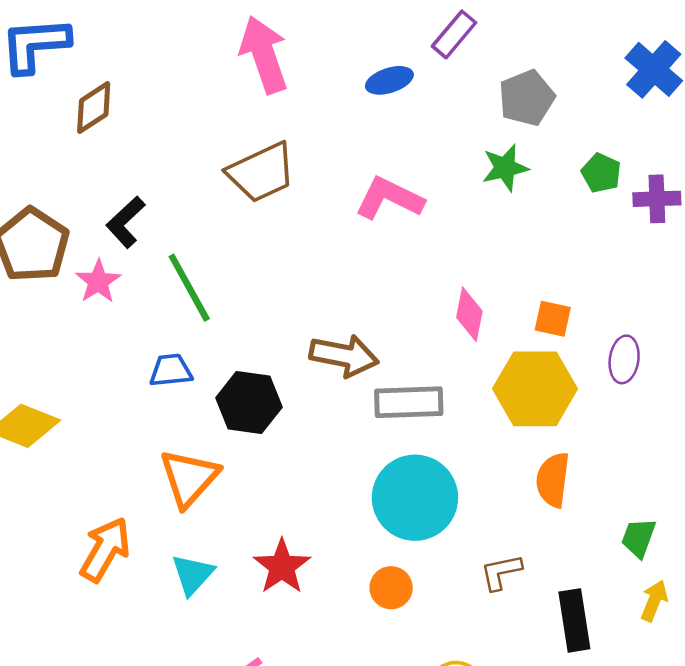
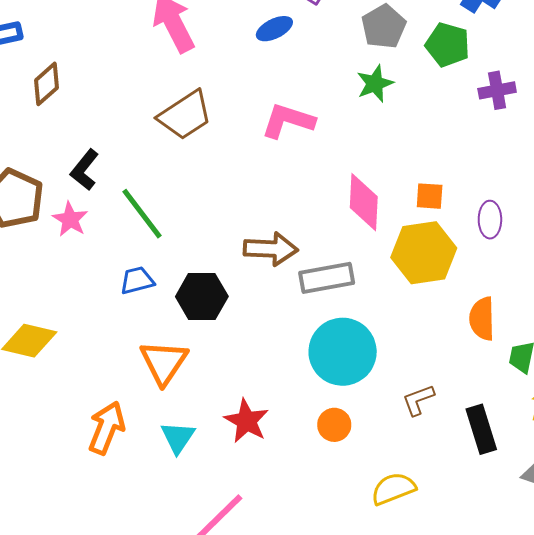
green pentagon: (601, 173) -> (448, 45), moved, size x1.4
pink diamond: (469, 314) -> (364, 202), size x1.4
orange semicircle: (553, 480) -> (482, 319), moved

